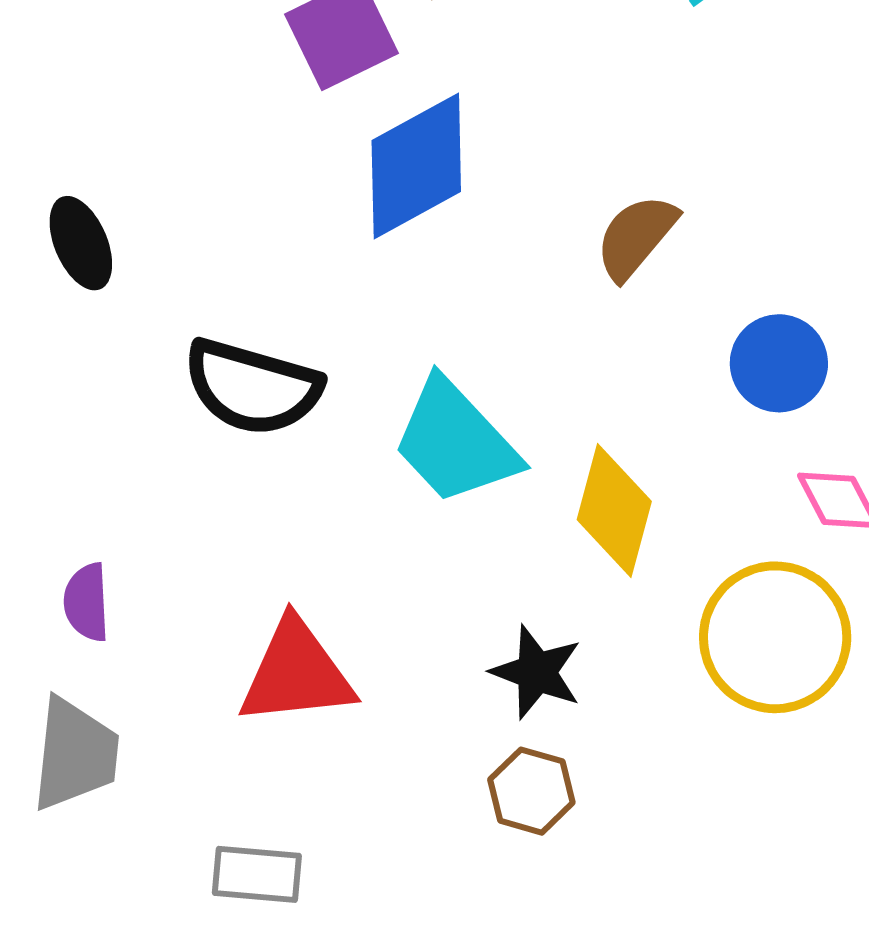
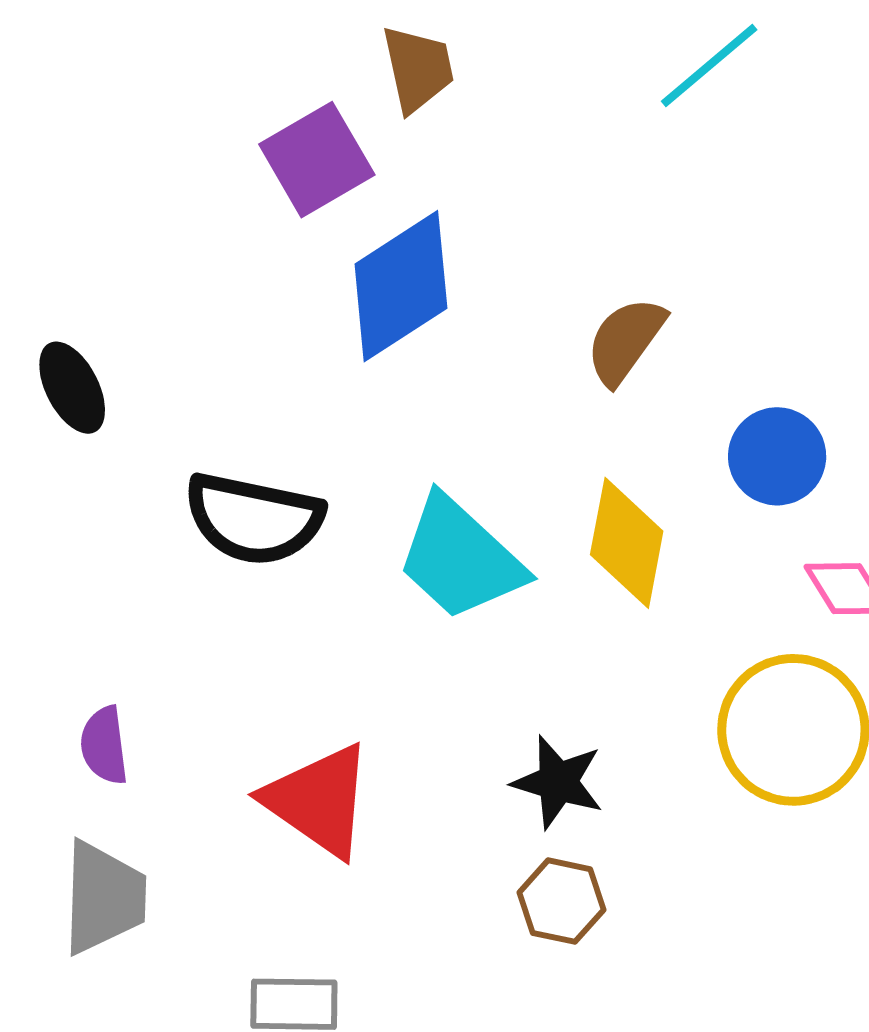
yellow diamond: (614, 510) -> (627, 543), moved
red triangle: (296, 673) -> (319, 800), turned 45

